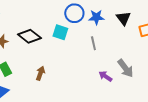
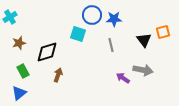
black triangle: (123, 18) -> (144, 40), moved
black diamond: (29, 36) -> (47, 52), moved, turned -55
gray arrow: (125, 68) -> (143, 70), turned -42

